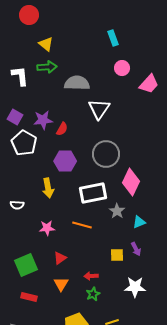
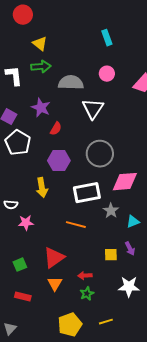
pink circle: (122, 68) -> (107, 74), moved
purple star: (43, 120) -> (41, 108), moved, turned 30
pink diamond: (131, 182) -> (125, 182), turned 60
pink star: (47, 228) -> (26, 223), moved
red triangle: (60, 258) -> (54, 258), size x1.6
green square: (26, 265) -> (20, 265), size x0.6

